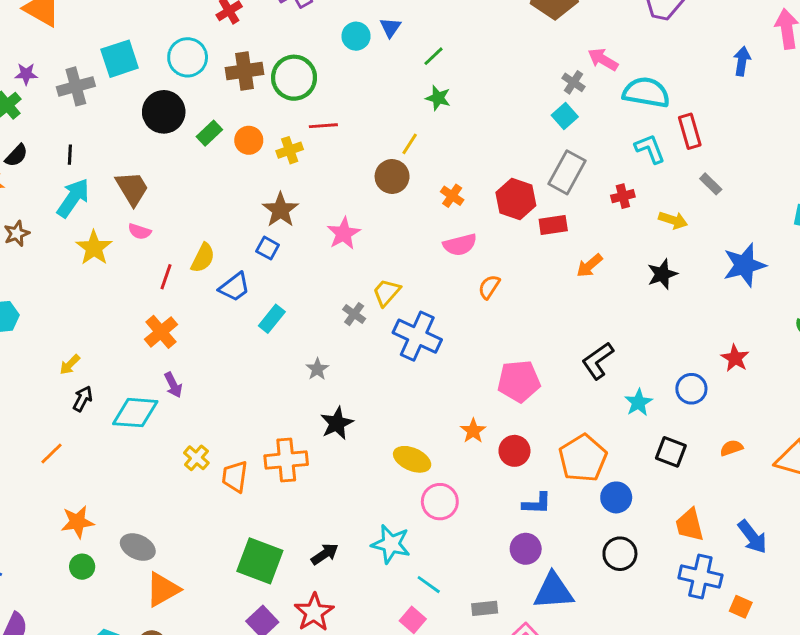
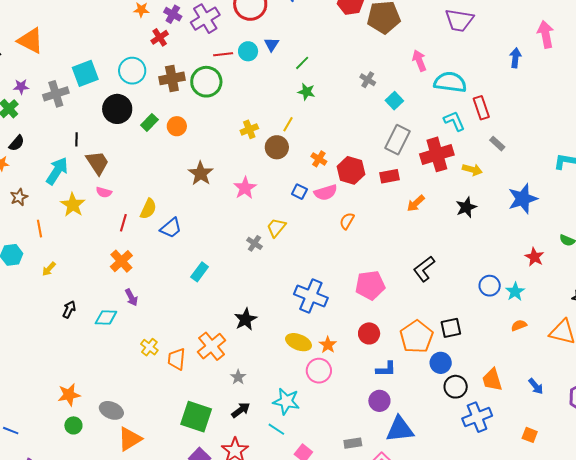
pink arrow: (603, 59) -> (419, 61), turned 40
gray cross: (573, 82) -> (368, 80), moved
red line: (323, 126) -> (223, 54), moved
yellow cross: (290, 150) -> (249, 129), moved
black line: (70, 155) -> (77, 139), moved
red cross: (623, 196) -> (437, 154), size x2.0
red hexagon: (516, 199) -> (351, 170), moved
blue square: (268, 248) -> (299, 192), moved
cyan rectangle: (272, 319) -> (200, 272), moved
blue cross: (417, 336) -> (311, 296), moved
red star: (735, 358) -> (534, 257), moved
yellow arrow: (70, 365) -> (49, 269), moved
gray star: (317, 369) -> (238, 377), moved
cyan star: (638, 402) -> (515, 292), moved
cyan diamond: (135, 413) -> (106, 318), size x0.7
orange star: (473, 431) -> (328, 345), moved
black square: (671, 452) -> (451, 328), moved, turned -30
orange line: (52, 454) -> (40, 229), moved, turned -54
orange cross: (286, 460) -> (212, 346), turned -32
blue arrow: (752, 537) -> (536, 386), size x0.7
black circle: (620, 554) -> (456, 387), moved
blue cross: (700, 577) -> (477, 417), moved, turned -32
cyan line: (429, 585) -> (276, 429), moved

